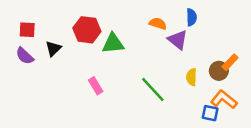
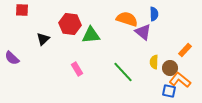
orange semicircle: (158, 24) -> (127, 19), size x1.5
red square: (27, 30) -> (22, 10), moved
purple semicircle: (25, 56) -> (12, 58), moved
brown circle: (219, 71) -> (170, 68), moved

